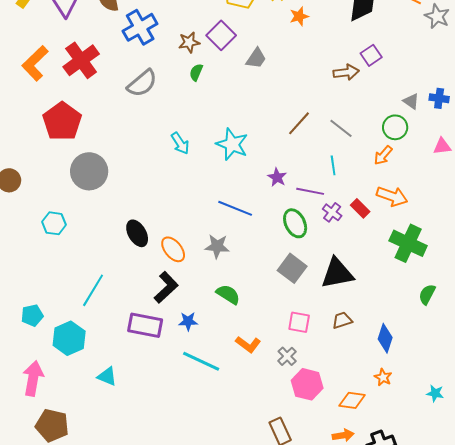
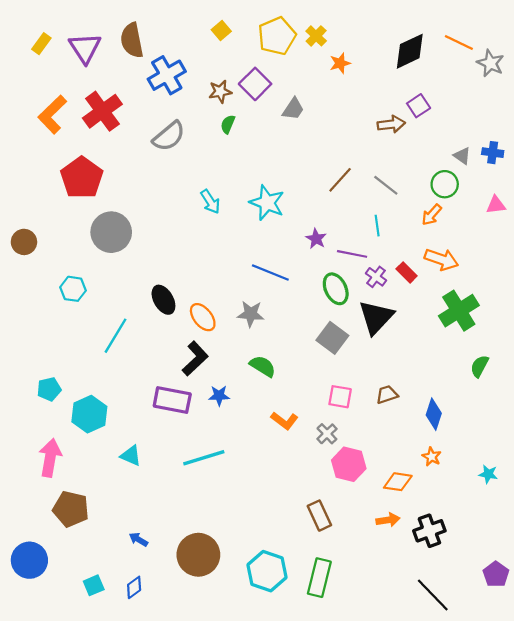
green cross: (408, 243) -> (459, 311), turned 33
black triangle: (337, 273) -> (376, 317), moved, turned -36
cyan line: (93, 290) -> (116, 336), moved
cyan line: (201, 361) -> (204, 458), moved, turned -42

